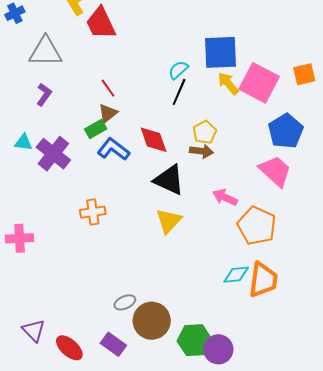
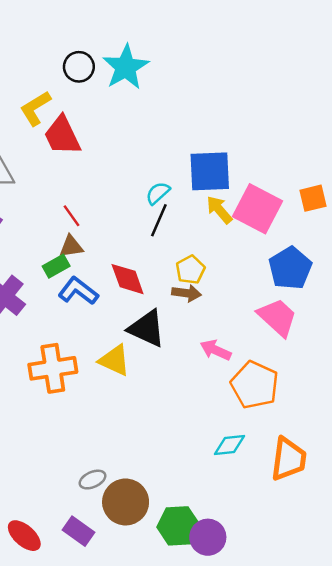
brown triangle: (108, 113) -> (71, 247), turned 30
orange cross: (93, 212) -> (53, 368), size x1.5
yellow triangle: (169, 221) -> (114, 360), moved, turned -48
orange trapezoid: (263, 280) -> (289, 459), moved

